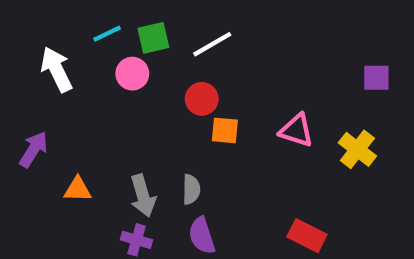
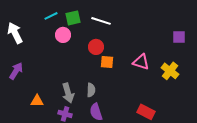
white line: (212, 44) -> (101, 21), turned 48
white arrow: (57, 69) -> (15, 33), moved
orange triangle: (78, 189) -> (37, 101), moved

